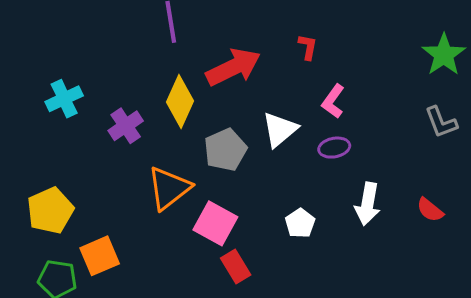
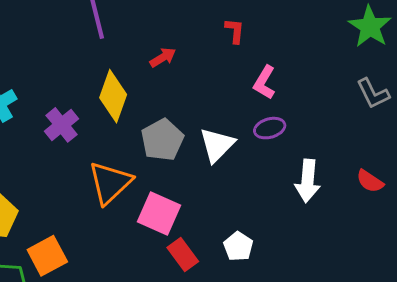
red arrow: (233, 67) -> (163, 57), size x0.5
white triangle: (280, 130) -> (217, 145), moved
white pentagon: (300, 223) -> (238, 246), moved

